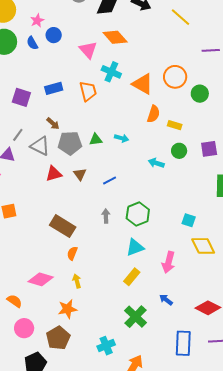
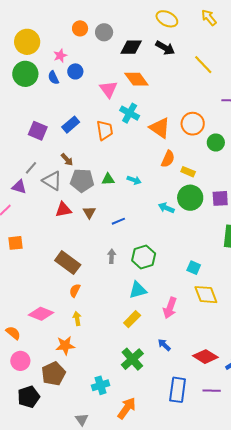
blue rectangle: (54, 88) -> (71, 125), turned -30
green circle: (179, 151) -> (190, 198), size x1.6

